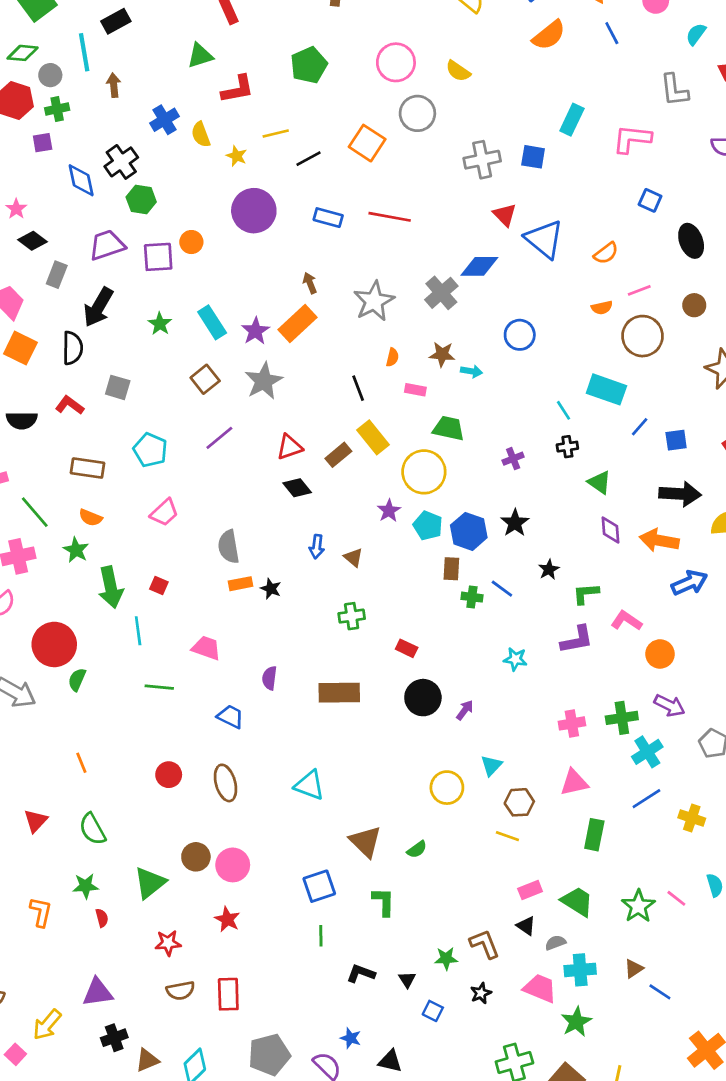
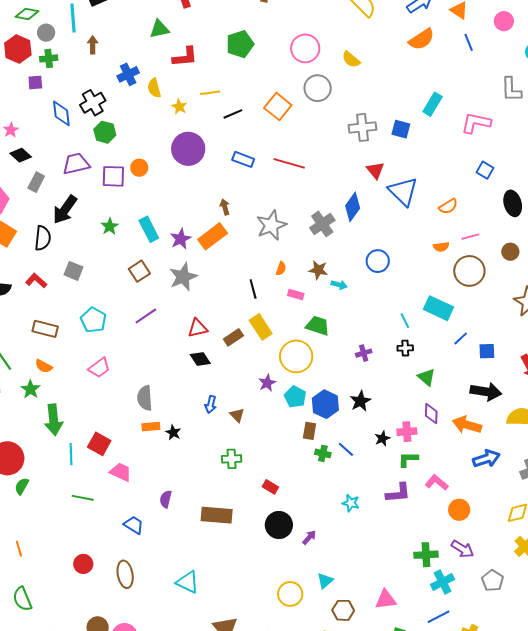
blue diamond: (479, 266) -> (353, 207), turned -60
red square: (159, 586) -> (99, 444), moved, size x1.6
pink cross: (572, 723) -> (407, 432), moved

